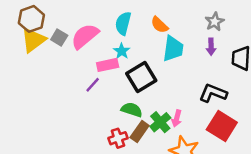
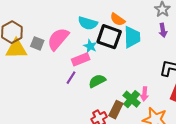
cyan semicircle: (123, 23) -> (88, 23), turned -78
yellow triangle: (33, 40) -> (16, 49), turned 45
black square: (141, 77) -> (109, 37), moved, turned -30
green semicircle: (132, 110) -> (97, 81), moved, turned -36

